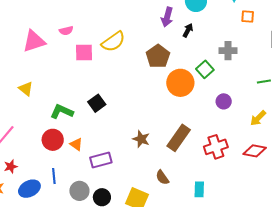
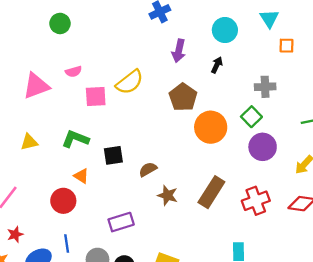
purple arrow: (167, 17) -> (179, 51), moved
green square: (205, 69) -> (251, 117), moved
yellow triangle: (26, 89) -> (29, 142), turned -49
purple circle: (224, 101) -> (263, 147), size x1.5
black square: (97, 103) -> (113, 155), turned 30
green L-shape: (62, 112) -> (75, 139), moved
orange triangle: (76, 144) -> (81, 176), moved
brown semicircle: (162, 177) -> (148, 169), moved, turned 98

